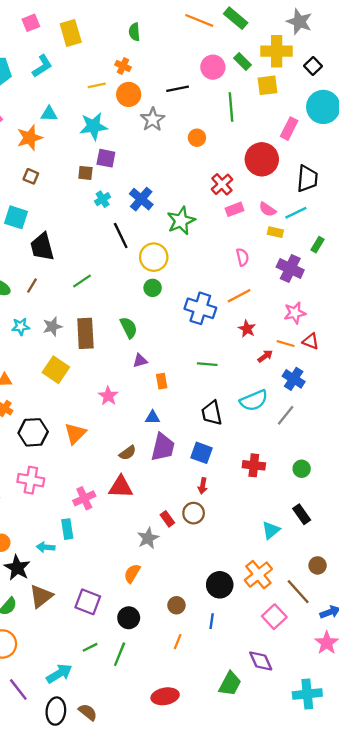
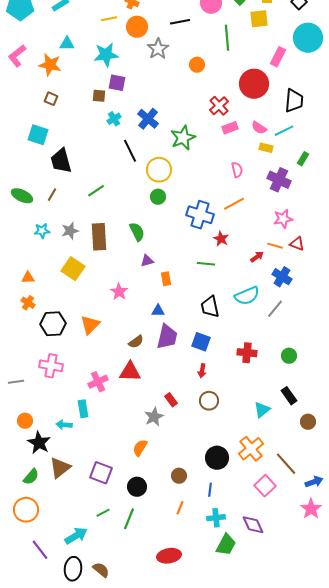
orange star: (30, 138) -> (50, 65), turned 30
red star: (247, 329) -> (221, 239), moved
brown circle: (194, 513) -> (209, 401), moved
brown circle: (318, 565) -> (308, 422), moved
cyan cross: (307, 694) -> (216, 518), moved, size x0.7

